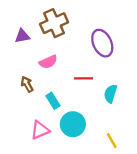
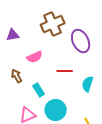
brown cross: (54, 23) -> (53, 24), moved

